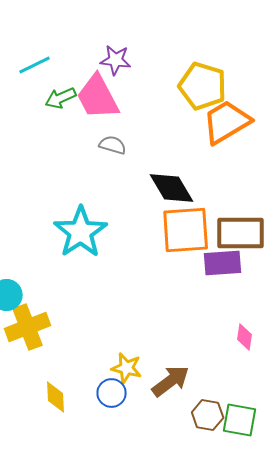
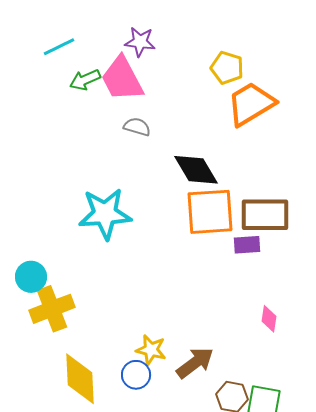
yellow pentagon: (203, 86) -> (227, 68), size x0.7
cyan star: (81, 232) -> (105, 214), turned 30
purple rectangle: (223, 263) -> (247, 245), size x0.7
yellow diamond: (56, 397) -> (80, 379), size x1.6

